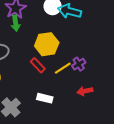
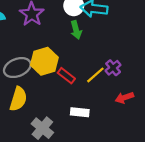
green arrow: (16, 23) -> (76, 30), moved
yellow hexagon: (47, 44) -> (44, 61), moved

